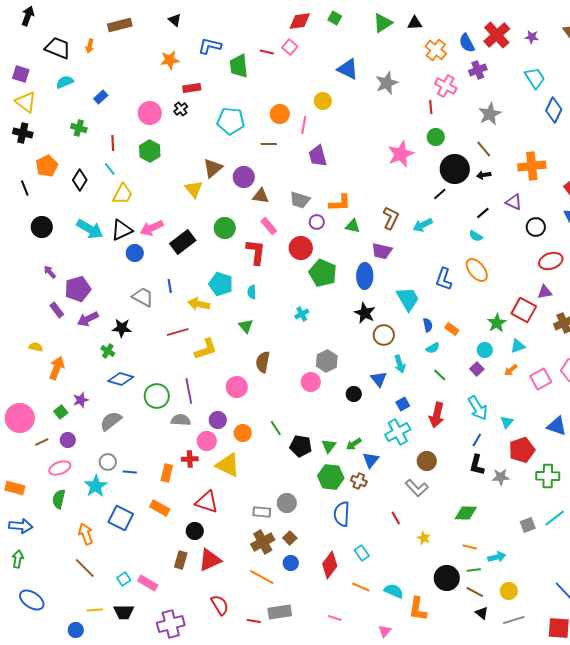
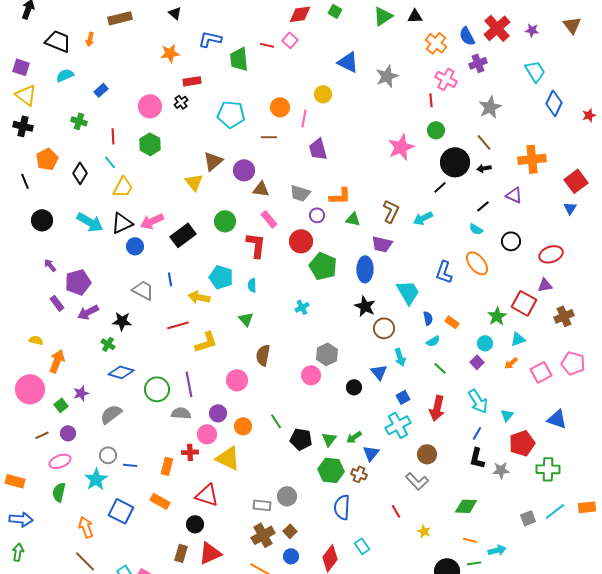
black circle: (536, 227) -> (511, 241), moved
pink circle: (20, 418) -> (30, 389), moved

